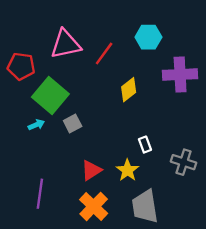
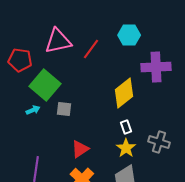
yellow diamond: (129, 90) -> (124, 93), moved, size x1.4
gray square: (73, 124) -> (64, 109), turned 35
yellow star: (127, 170) -> (126, 148), moved

